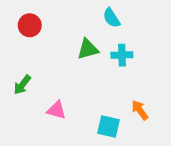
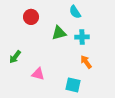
red circle: (30, 25) -> (31, 17), moved
orange arrow: (140, 110) -> (86, 62), moved

